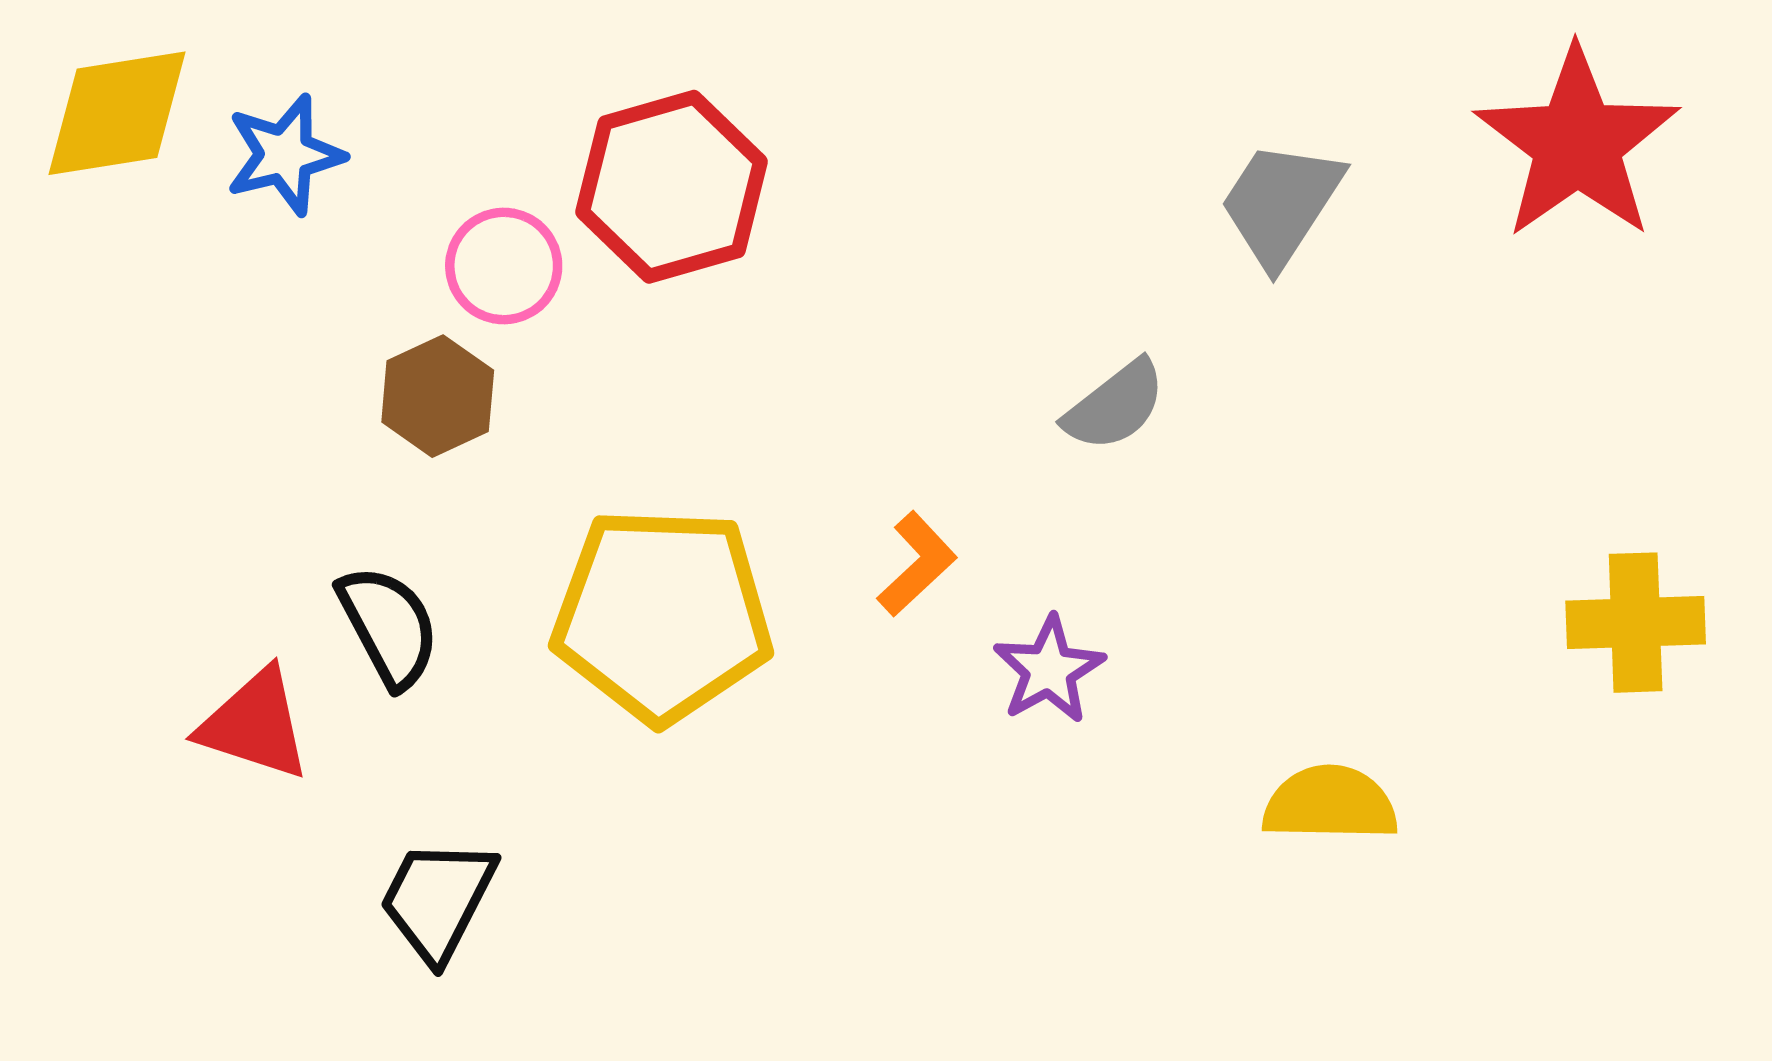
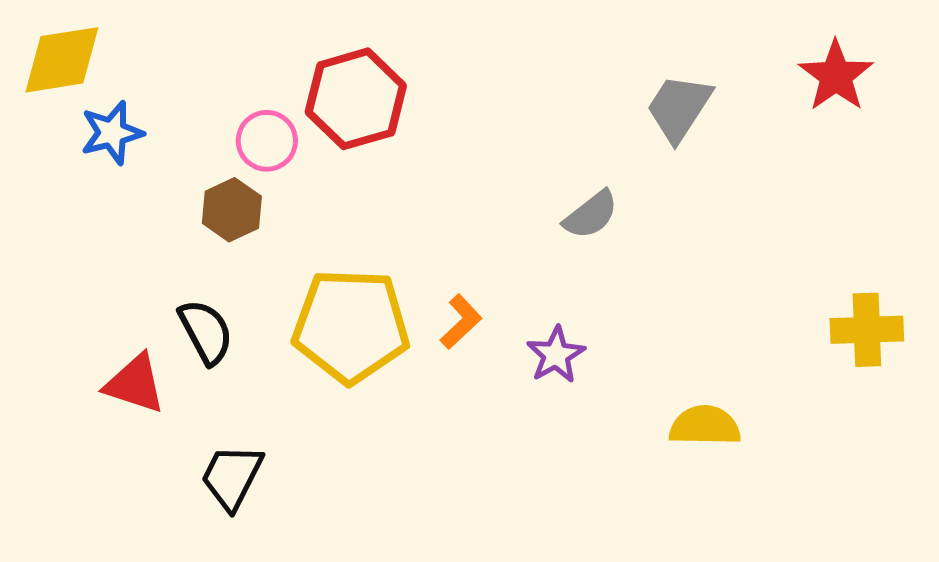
red star: (1577, 143) -> (836, 76), size x0.7
blue star: (285, 155) -> (112, 133), moved
orange L-shape: (917, 564) -> (461, 322), moved

